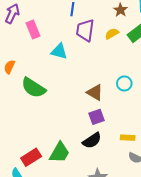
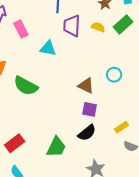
yellow semicircle: (112, 34) -> (98, 27), turned 56
purple square: (96, 117) -> (90, 109), turned 35
yellow rectangle: (128, 138) -> (122, 127), turned -32
red rectangle: (31, 157) -> (15, 143), moved

